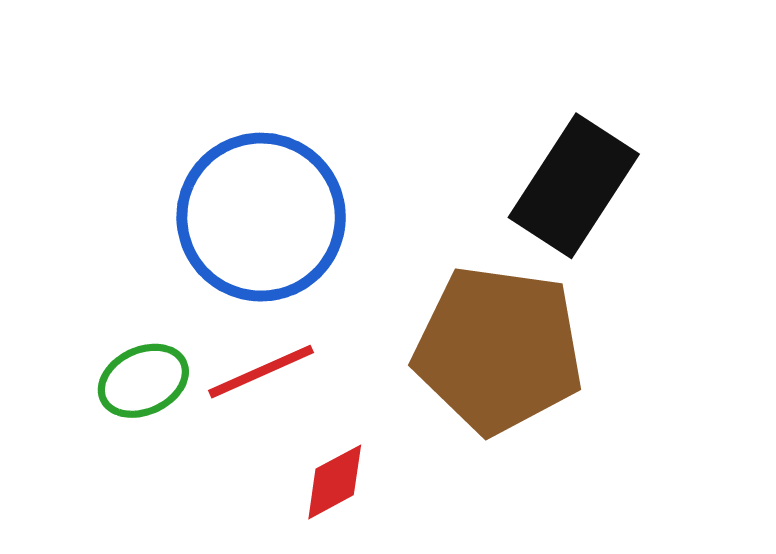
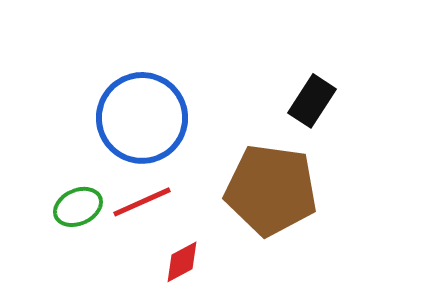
black rectangle: (574, 186) -> (312, 101), size x0.7

